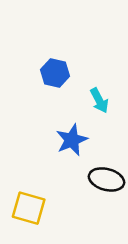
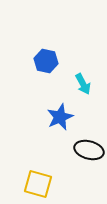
yellow square: (29, 208) -> (38, 184), moved

